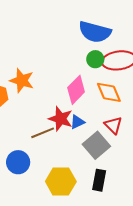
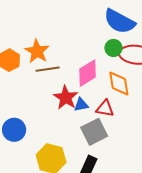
red triangle: (113, 125) -> (105, 109), moved, turned -48
brown line: (43, 133) -> (48, 69), moved

